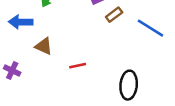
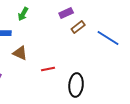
black ellipse: (129, 85) -> (76, 85), moved

